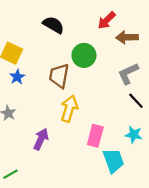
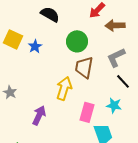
brown trapezoid: (59, 76) -> (84, 67), moved
blue star: (17, 77) -> (35, 46), moved
cyan star: (134, 135) -> (114, 105), moved

